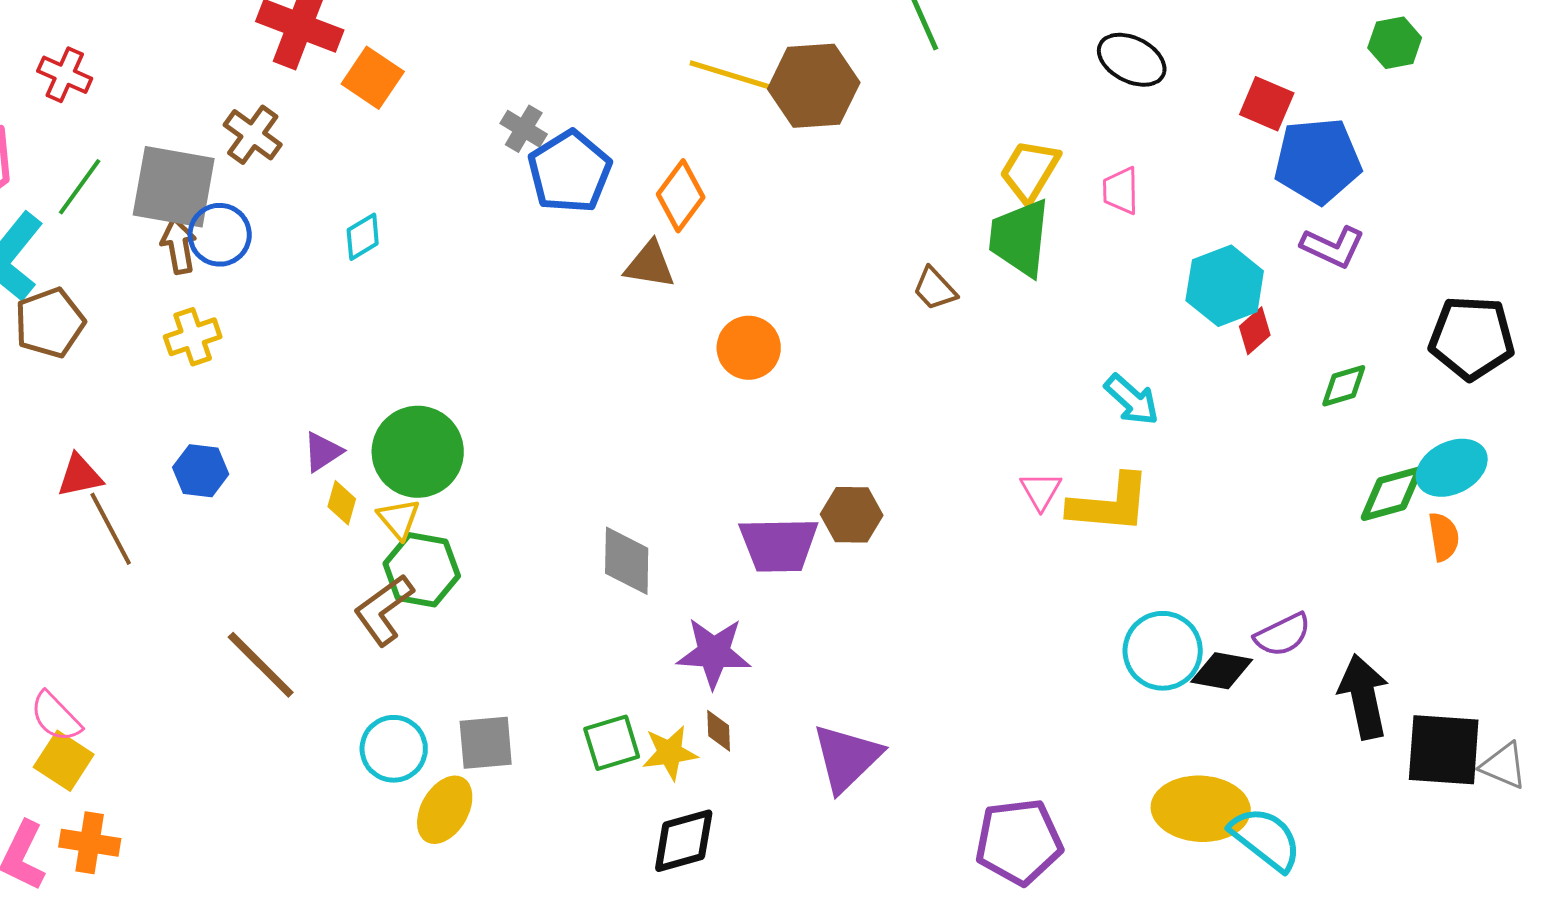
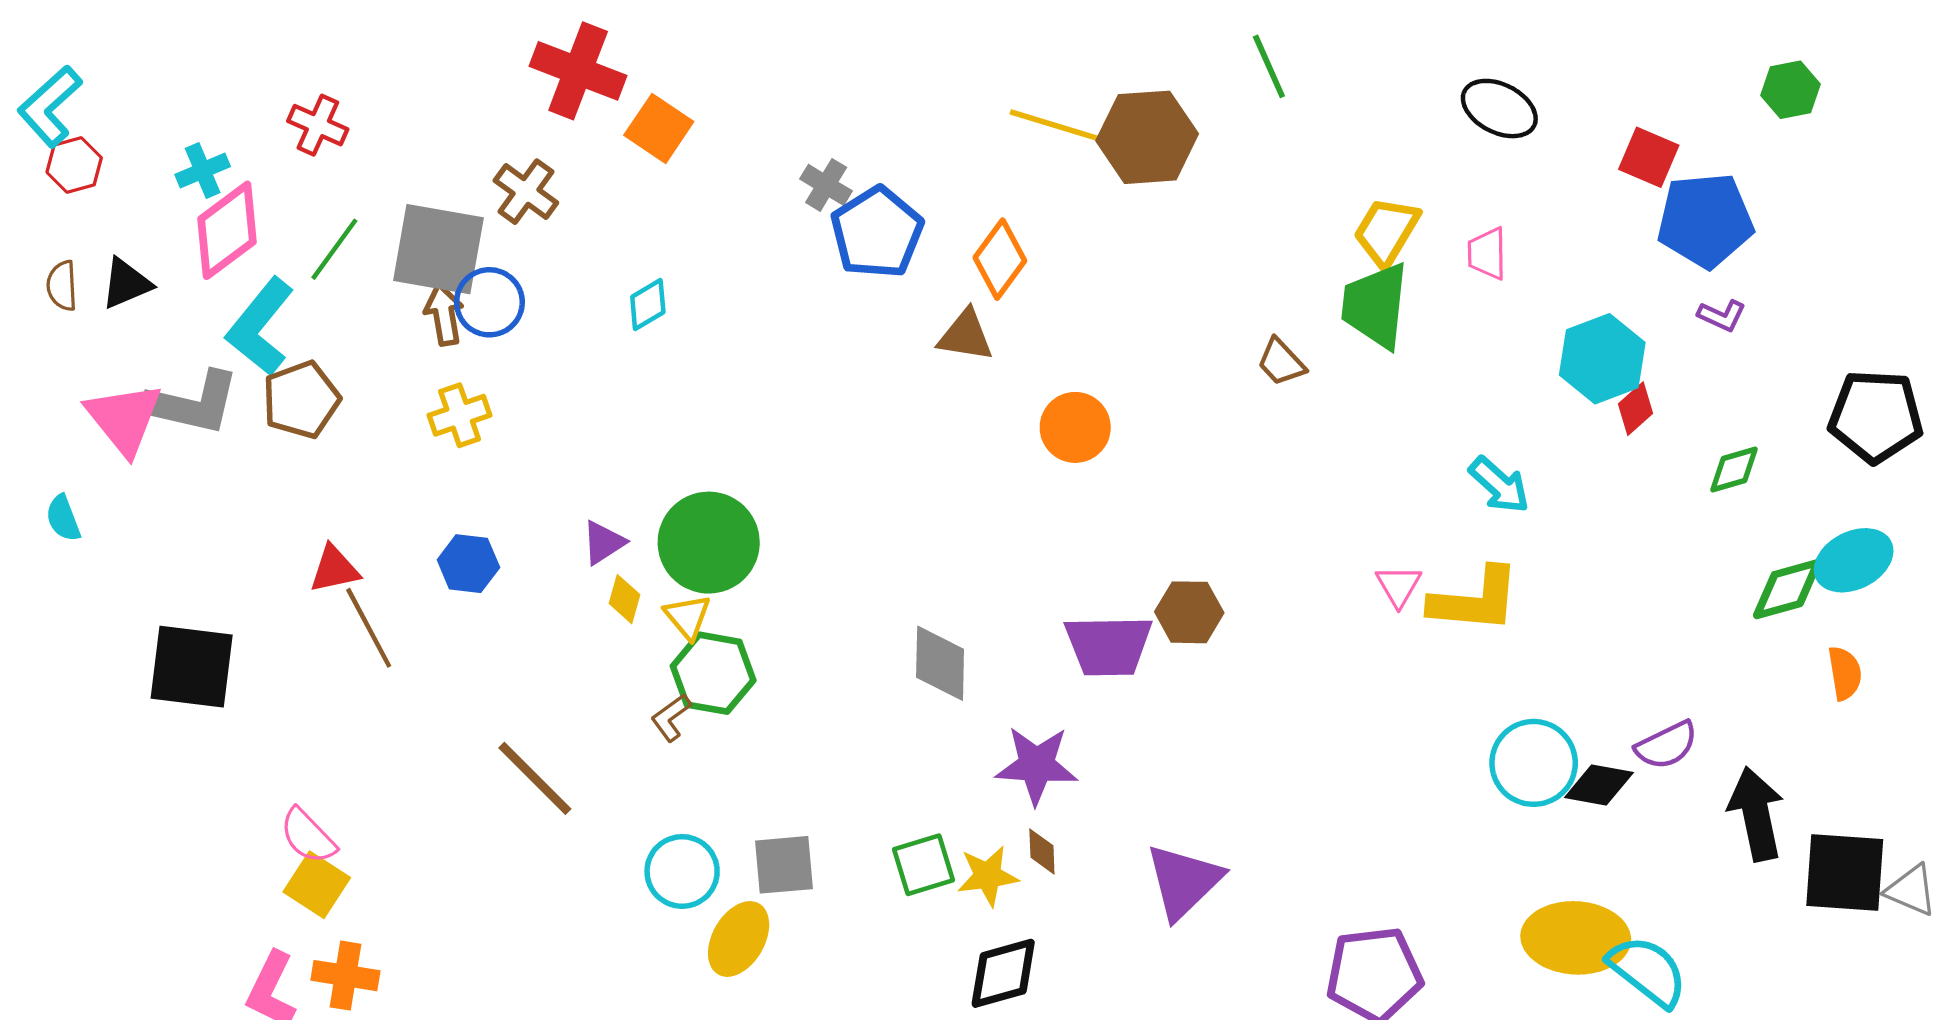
purple L-shape: (1333, 247) -> (1722, 316), size x0.7
orange semicircle: (1444, 537) -> (1845, 673), moved
brown L-shape: (384, 610) -> (671, 718), size x0.6

